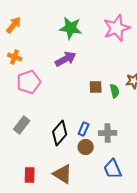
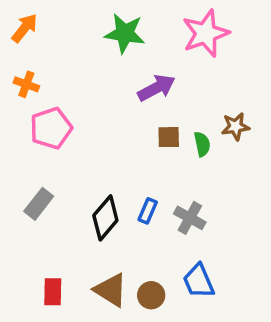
purple arrow: (66, 59) -> (156, 88), moved
gray cross: (108, 133) -> (190, 218), turned 30
brown circle: (86, 147) -> (151, 295), moved

